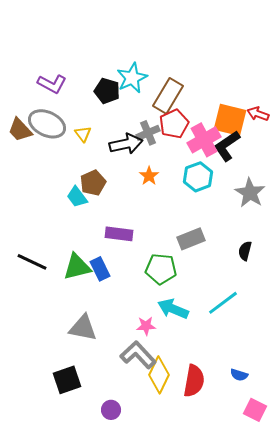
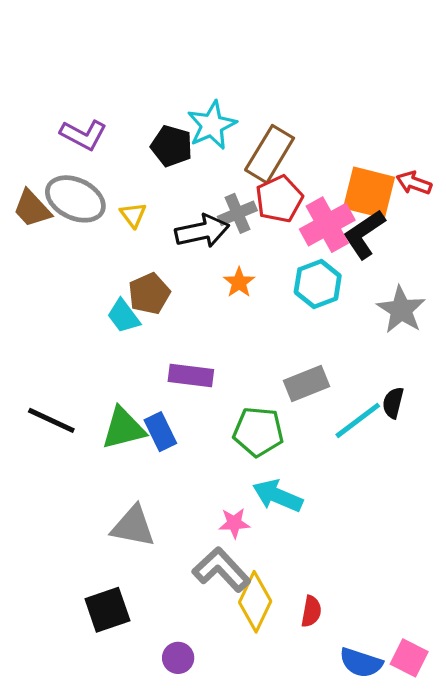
cyan line: (223, 303) -> (358, 420), moved
blue semicircle: (239, 375) -> (361, 663), moved, size x1.5
red semicircle: (194, 381) -> (311, 611), size x0.6

